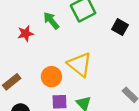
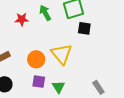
black square: (120, 27) -> (84, 28), moved, turned -32

